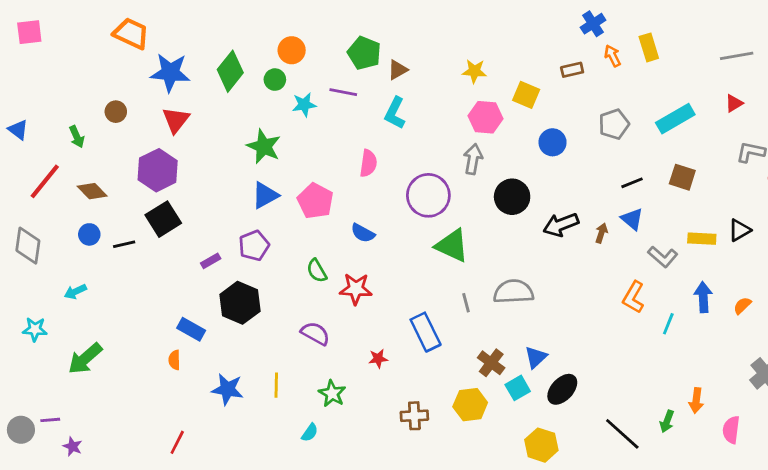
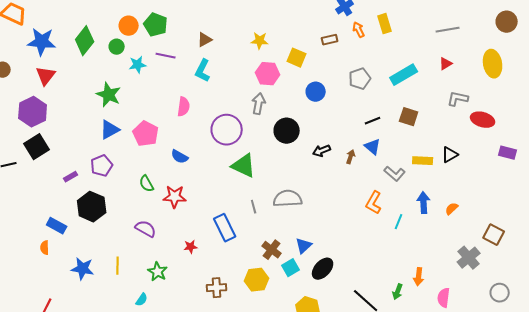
green pentagon: (364, 53) -> (156, 25), moved
black arrow: (561, 225) -> (322, 151), size x0.7

